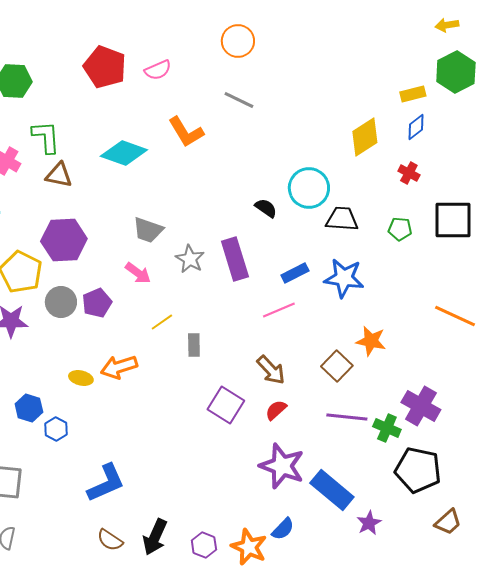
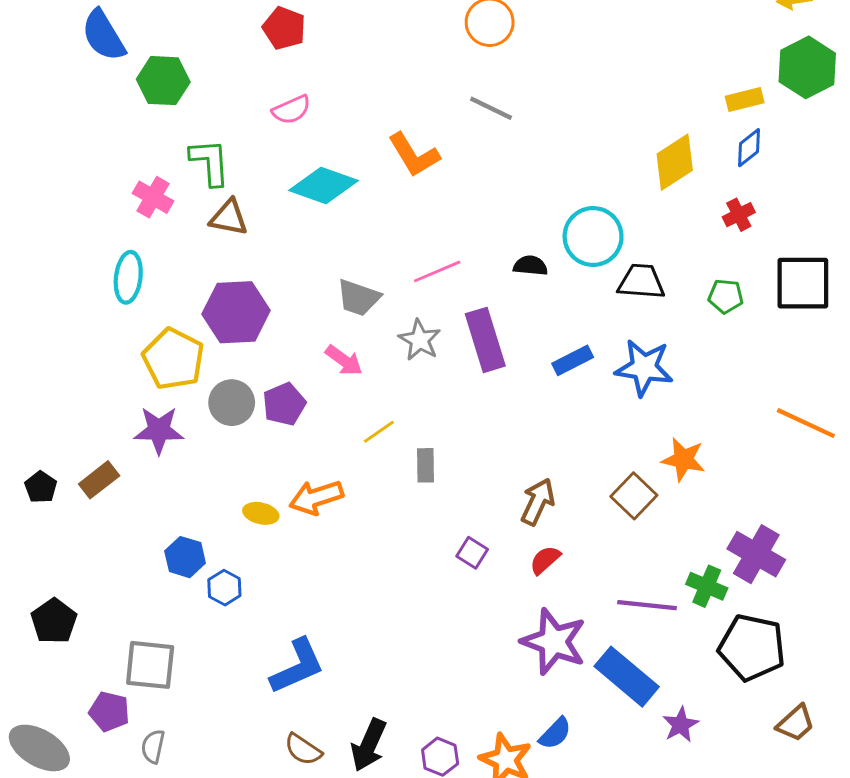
red pentagon: (105, 67) -> (284, 28), moved, size x0.7
pink semicircle: (158, 70) -> (291, 110), moved
red cross: (409, 173) -> (739, 215), turned 35
black semicircle: (266, 208) -> (530, 266), turned -30
pink line: (279, 310) -> (437, 271), moved
brown arrow: (271, 370) -> (538, 502), turned -112
purple square: (226, 405) -> (472, 553), size x0.6
purple line: (347, 417) -> (647, 605), moved

